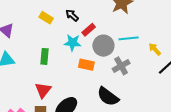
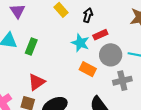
black arrow: (72, 15) -> (88, 15), turned 48
green rectangle: (44, 56) -> (31, 47), moved

